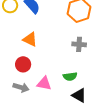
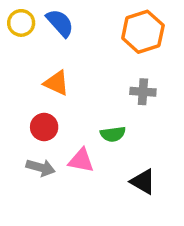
green semicircle: (70, 76) -> (113, 134), moved

